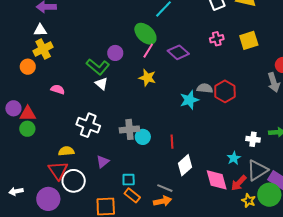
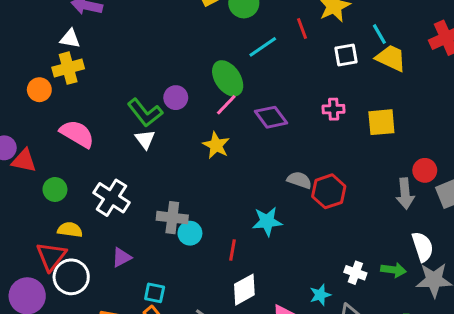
pink semicircle: (58, 89) -> (77, 134), size x1.6
cyan star: (189, 100) -> (267, 221), moved
green circle: (27, 129) -> (55, 189), moved

